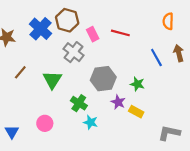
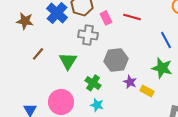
gray cross: (74, 52) -> (88, 35), turned -30
green star: (137, 84) -> (162, 68), moved, size x1.5
cyan star: (91, 122) -> (97, 105), moved
pink circle: (45, 123) -> (61, 102), size x1.6

